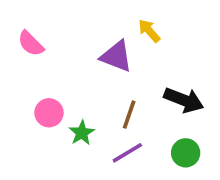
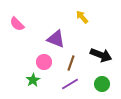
purple triangle: (116, 56) -> (56, 39), moved
pink circle: (49, 113) -> (44, 62), moved
green star: (82, 133) -> (33, 80), moved

